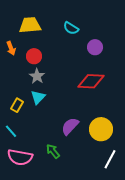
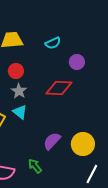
cyan semicircle: (71, 28) -> (53, 43), turned -56
red diamond: (91, 81) -> (59, 88), moved
cyan triangle: (38, 97) -> (20, 112), turned -35

